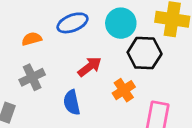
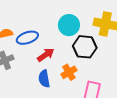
blue ellipse: (72, 23) -> (27, 38), moved
blue semicircle: (72, 102) -> (44, 79), moved

